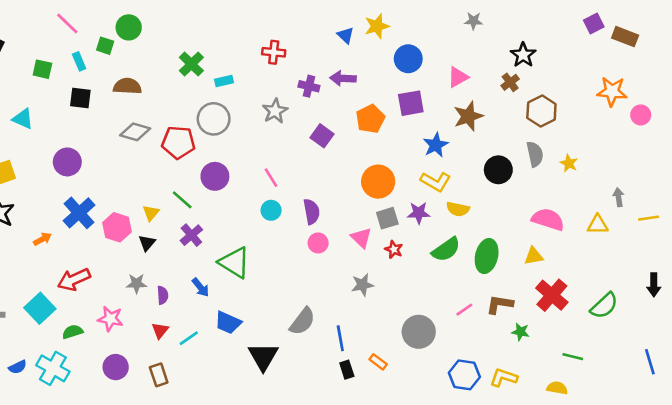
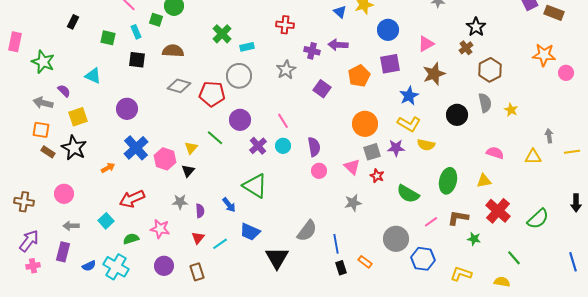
pink semicircle: (548, 219) -> (495, 153), size x0.7
purple cross: (191, 235) -> (258, 146), moved
green semicircle: (446, 249) -> (408, 194), moved, turned 65
cyan square: (40, 308) -> (106, 221), size x0.7
green line: (573, 357) -> (514, 258), turned 35
blue hexagon: (464, 375) -> (423, 259), moved

